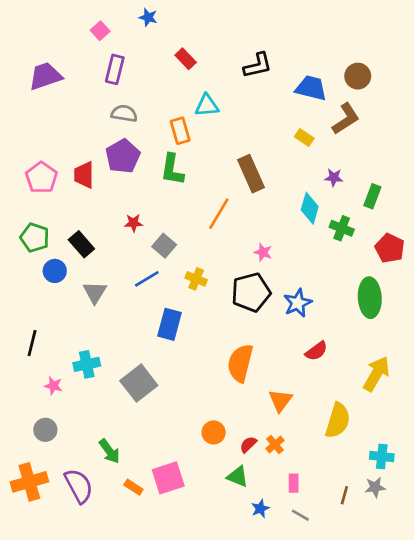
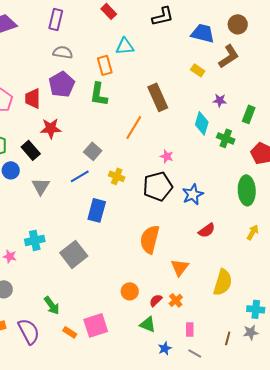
red star: (133, 223) -> (51, 128), moved, size x1.5
yellow arrow: (376, 374) -> (253, 232), moved, size x0.6

